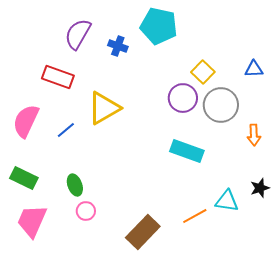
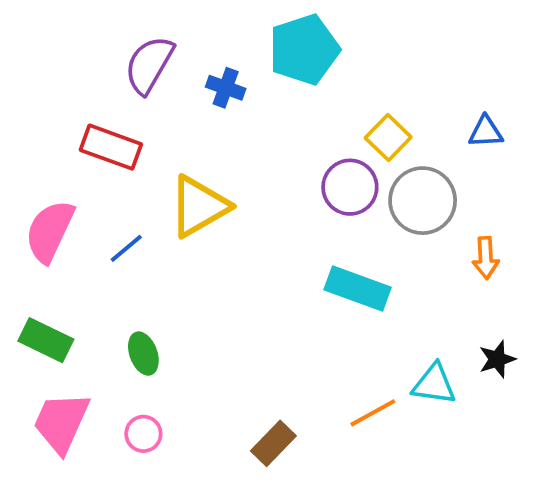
cyan pentagon: (159, 26) -> (304, 50), turned -30
pink circle: (86, 211) -> (143, 434), moved
brown rectangle: (143, 232) -> (273, 443), size x0.7

